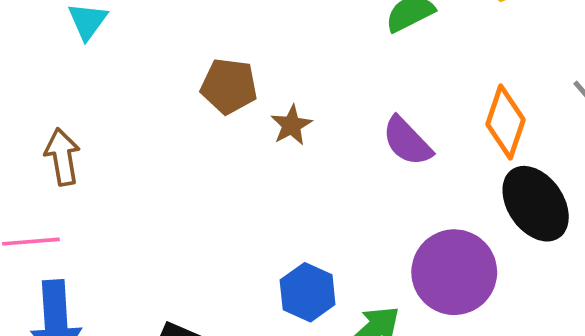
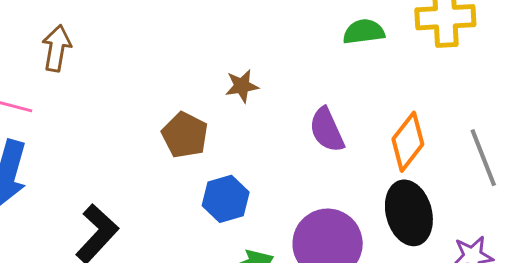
brown pentagon: (229, 86) -> (185, 135), moved
blue hexagon: (308, 292) -> (226, 199), moved

